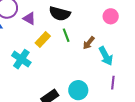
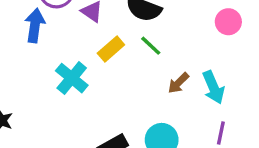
green line: (66, 35) -> (151, 46), turned -32
brown arrow: (89, 43) -> (178, 83), moved

